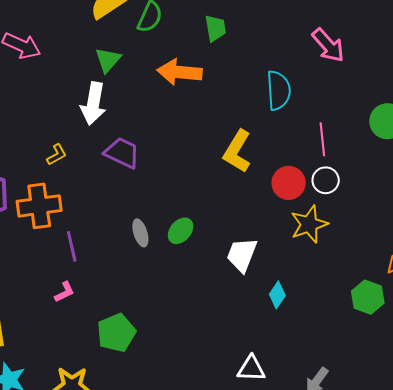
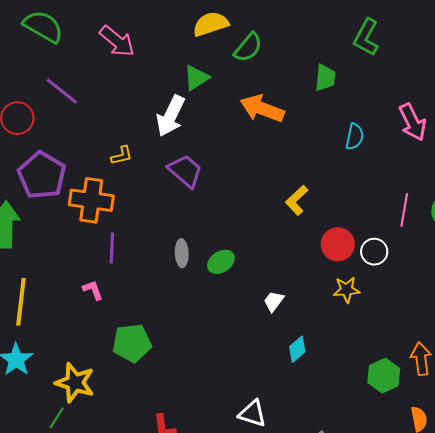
green trapezoid: (215, 28) -> (325, 78), moved
cyan semicircle: (278, 90) -> (354, 137), moved, size x0.7
pink line: (322, 139) -> (404, 210), moved
yellow L-shape: (237, 151) -> (297, 200), size x0.7
yellow star: (309, 224) -> (347, 290), size x0.7
white trapezoid: (242, 255) -> (274, 301), size x0.6
pink L-shape: (64, 292) -> (93, 290), turned -100

